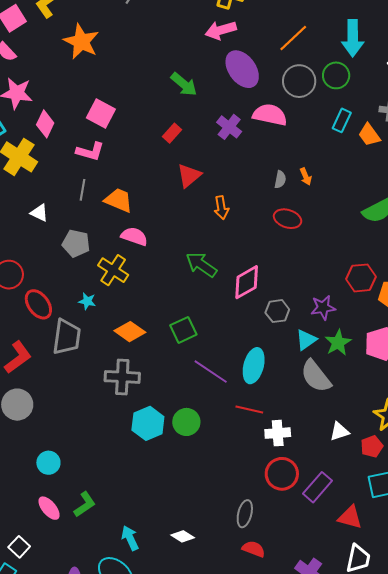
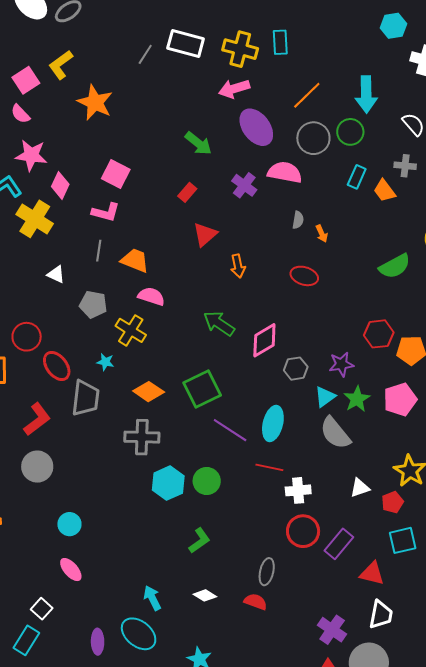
gray semicircle: (280, 179) -> (298, 220), moved
green square: (183, 330) -> (202, 389), size x1.4
green L-shape: (85, 504) -> (199, 541), moved
red semicircle: (254, 549) -> (256, 602), moved

